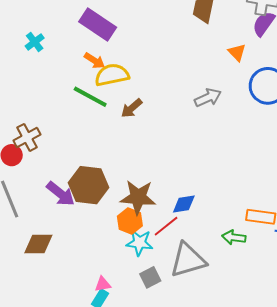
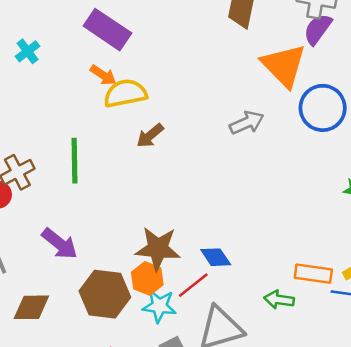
orange triangle: (237, 52) -> (284, 65), size x2.0
green line: (90, 97) -> (75, 161), moved, turned 60
brown hexagon: (88, 185) -> (105, 294), moved
blue diamond: (184, 204) -> (216, 257), turned 65

